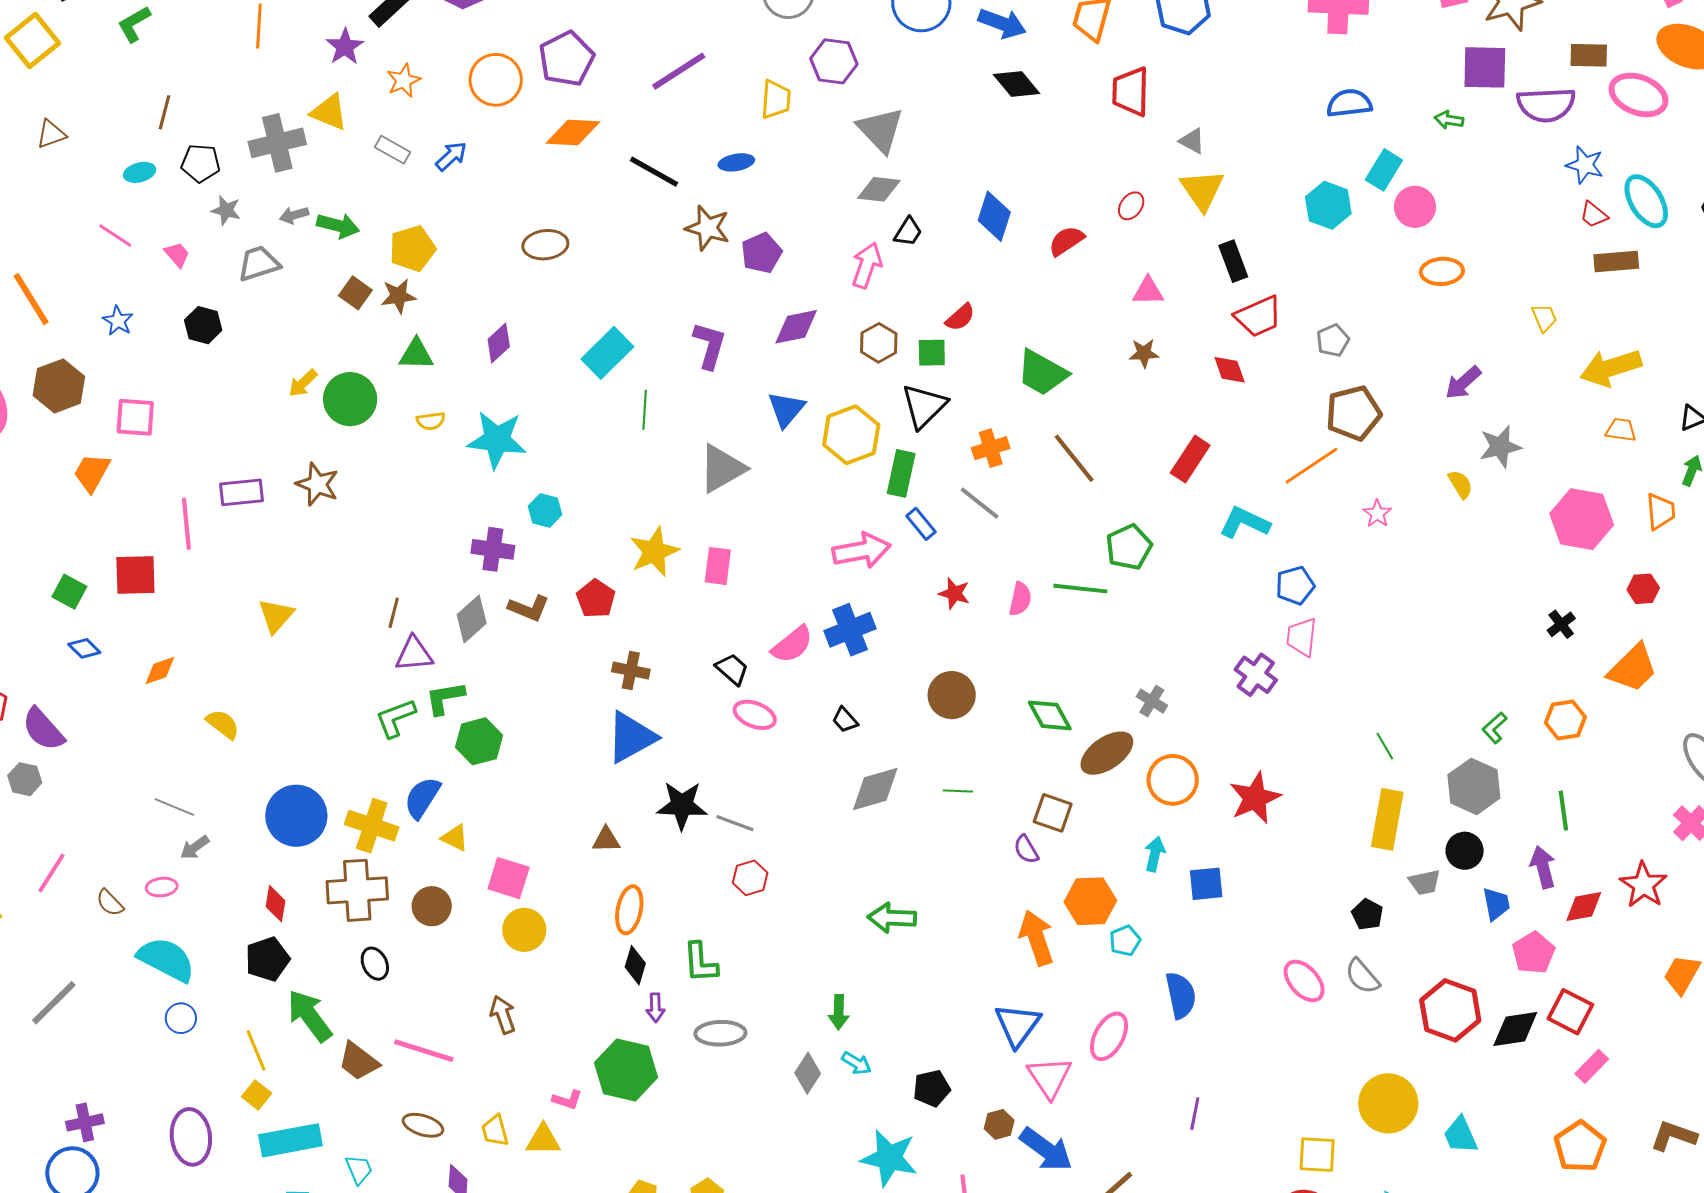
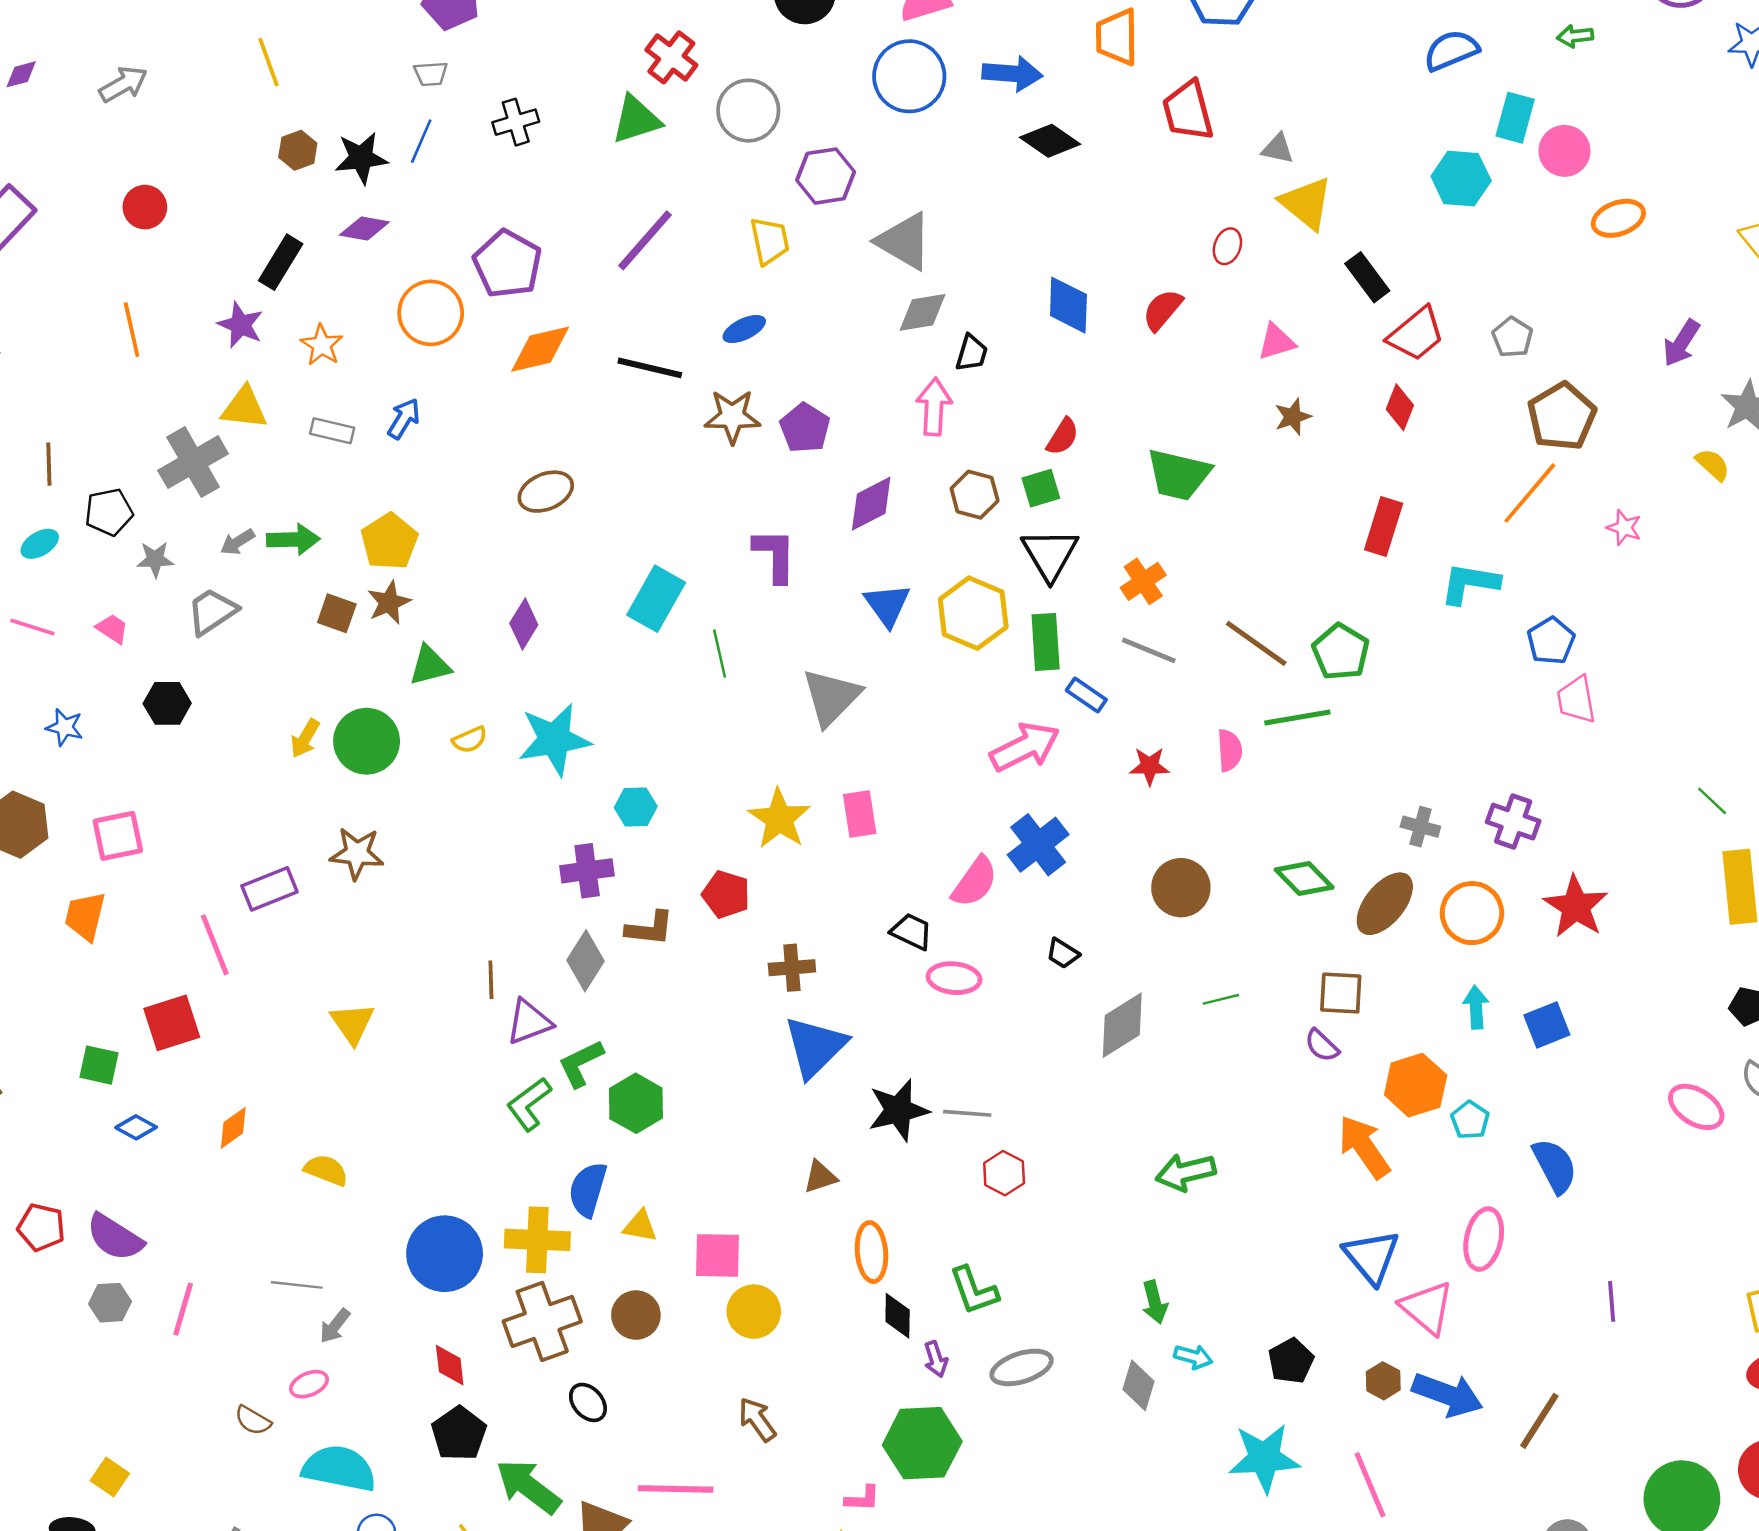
red diamond: (1230, 370) -> (1400, 407), turned 57
brown line: (1074, 458) -> (1256, 643), moved
purple cross: (1256, 675) -> (1513, 822), moved
pink line: (52, 873) -> (183, 1309), moved

